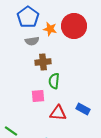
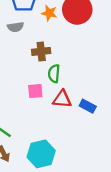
gray semicircle: (32, 41) -> (16, 27), moved
red triangle: (58, 113) -> (62, 99), moved

